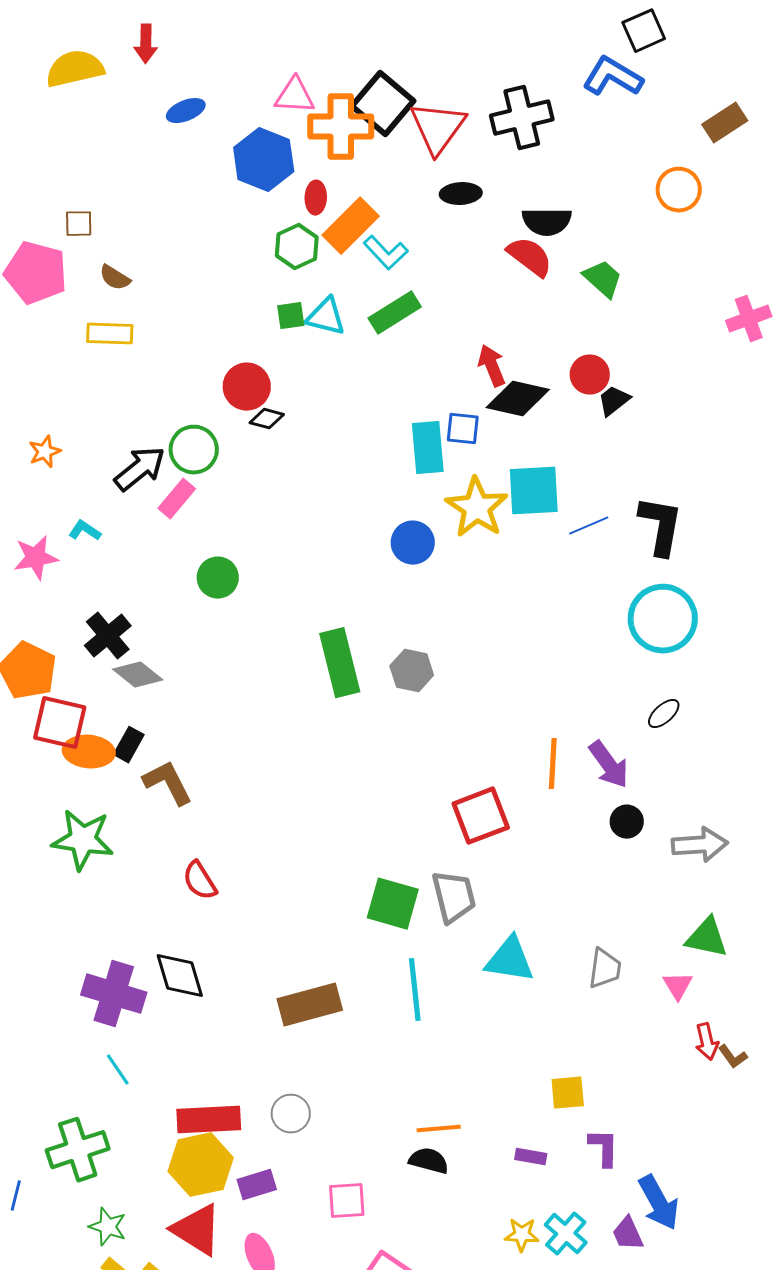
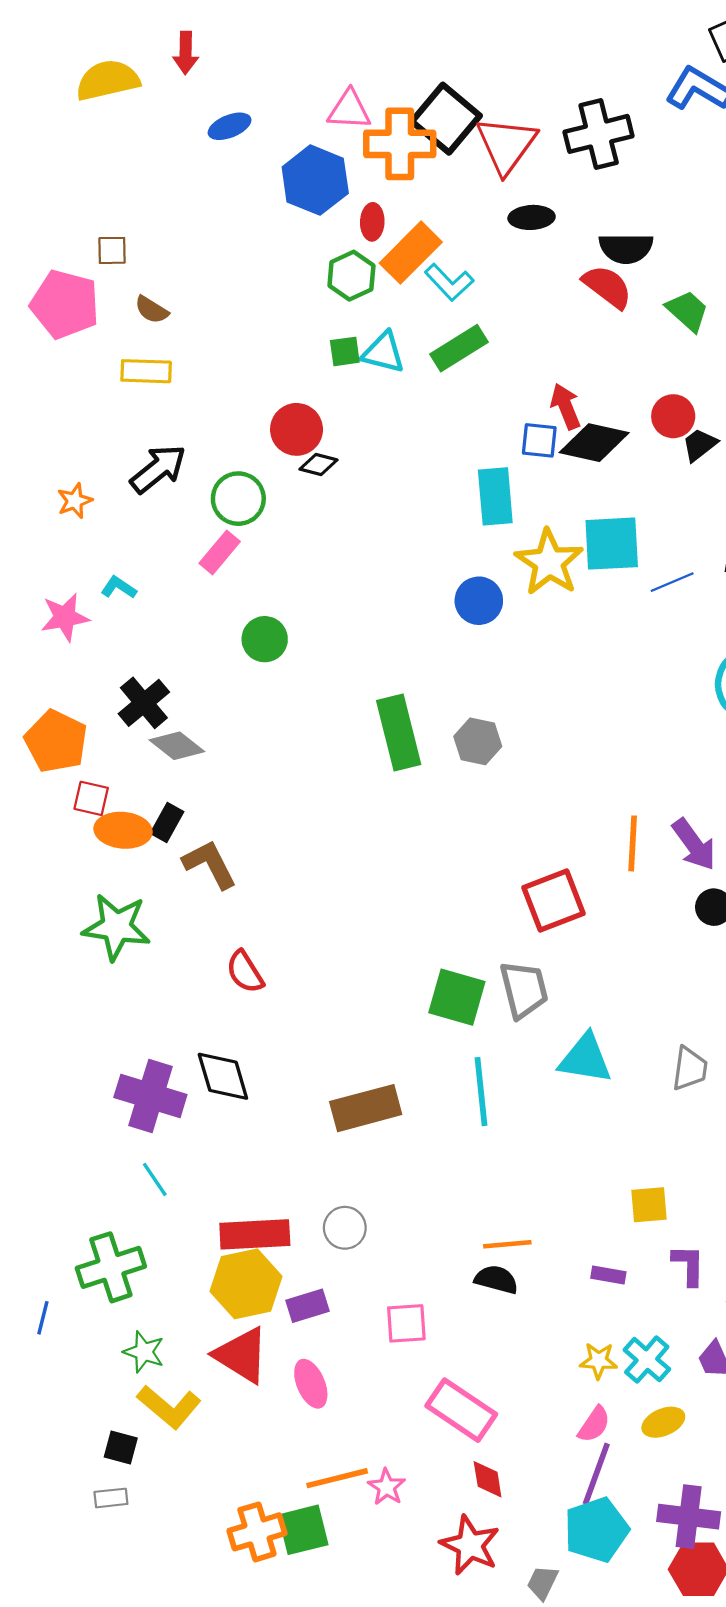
blue square: (463, 429) -> (539, 440), moved
black arrow: (140, 469) -> (158, 469), moved
red square: (60, 723) -> (91, 798), size x0.6

